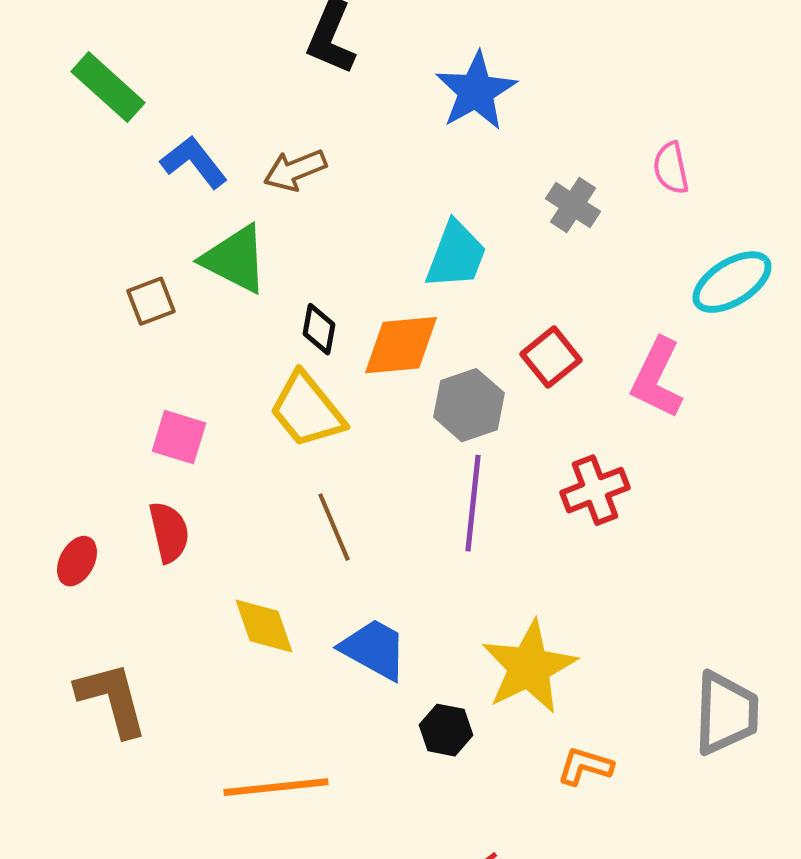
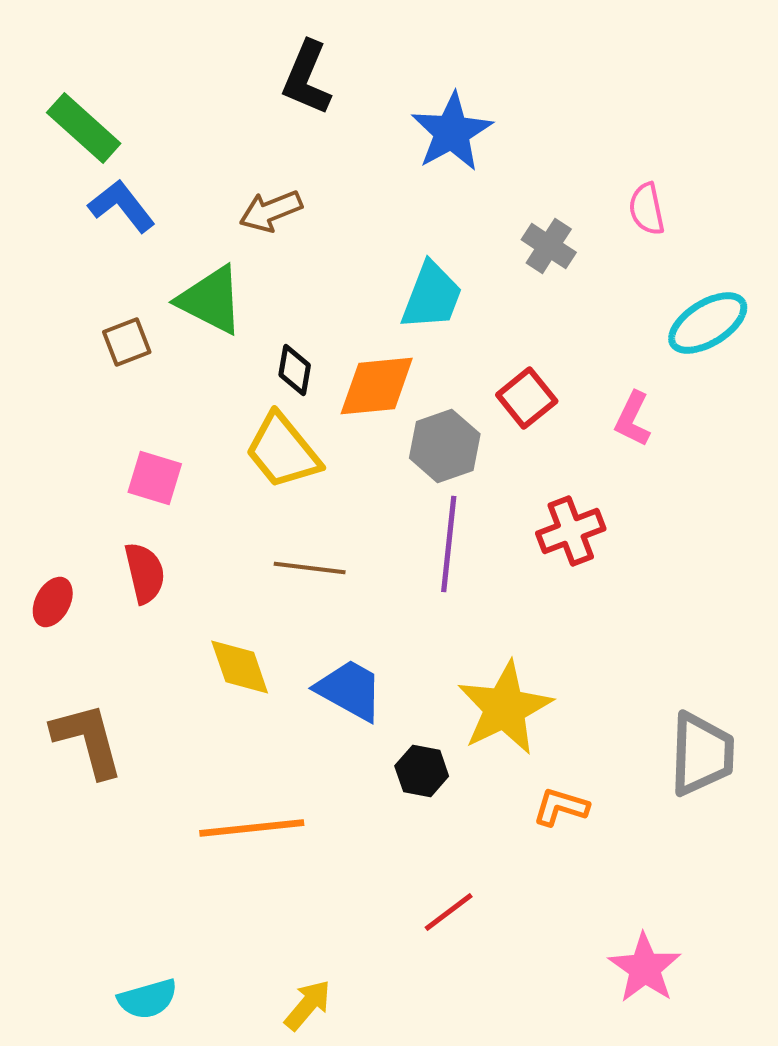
blue L-shape: (194, 162) -> (122, 206), moved
pink L-shape: (657, 378) -> (633, 419), size x0.7
brown line: (334, 527) -> (310, 568), turned -60

